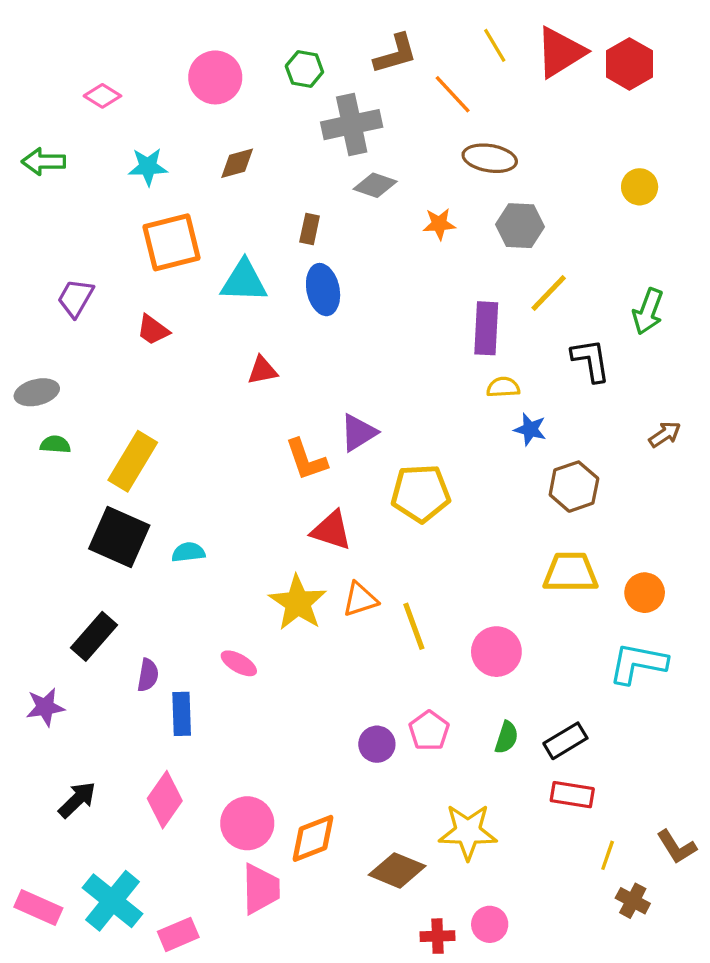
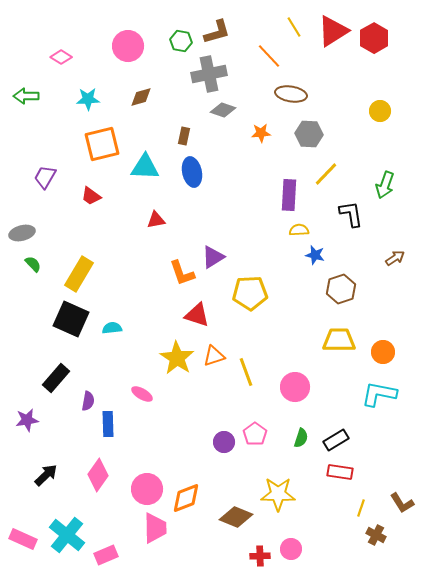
brown L-shape: (395, 54) -> (217, 32), moved
green semicircle: (55, 444) -> (33, 264), turned 42

